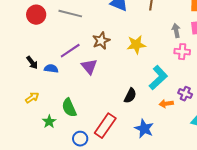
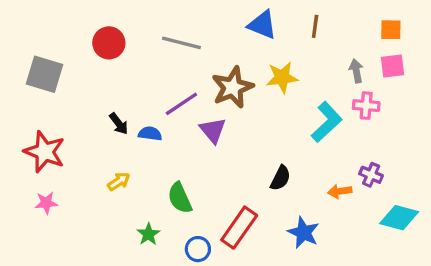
red circle: (36, 15) -> (109, 43), moved
brown star: (101, 41) -> (233, 87), size x1.4
yellow star: (136, 45) -> (282, 78), moved
cyan L-shape: (158, 78) -> (327, 122), moved
green star: (49, 122) -> (148, 234), moved

